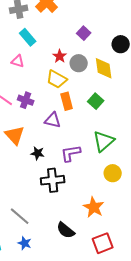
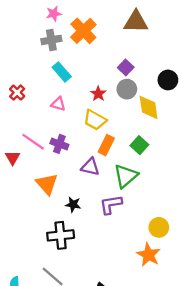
pink triangle: (18, 61) -> (58, 104), moved
gray circle: (79, 63) -> (127, 89), moved
orange rectangle: (67, 101) -> (106, 145), turned 42
green triangle: (104, 141) -> (126, 176), moved
black cross: (53, 180) -> (61, 235), moved
orange star: (94, 207) -> (149, 255), moved

